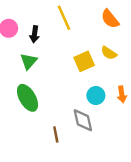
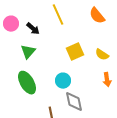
black arrow: (35, 34) -> (33, 29), turned -56
yellow semicircle: (109, 53) -> (102, 55), moved
cyan circle: (96, 96) -> (63, 81), moved

